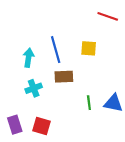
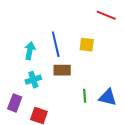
purple rectangle: (15, 125) -> (15, 103), moved, turned 36

